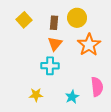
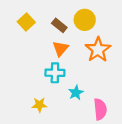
brown rectangle: (54, 23) -> (59, 25), turned -56
pink semicircle: (97, 87) -> (100, 109), moved
cyan star: (72, 97) -> (76, 93), moved

